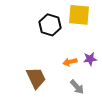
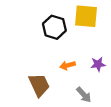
orange arrow: (70, 62) -> (67, 65), moved

